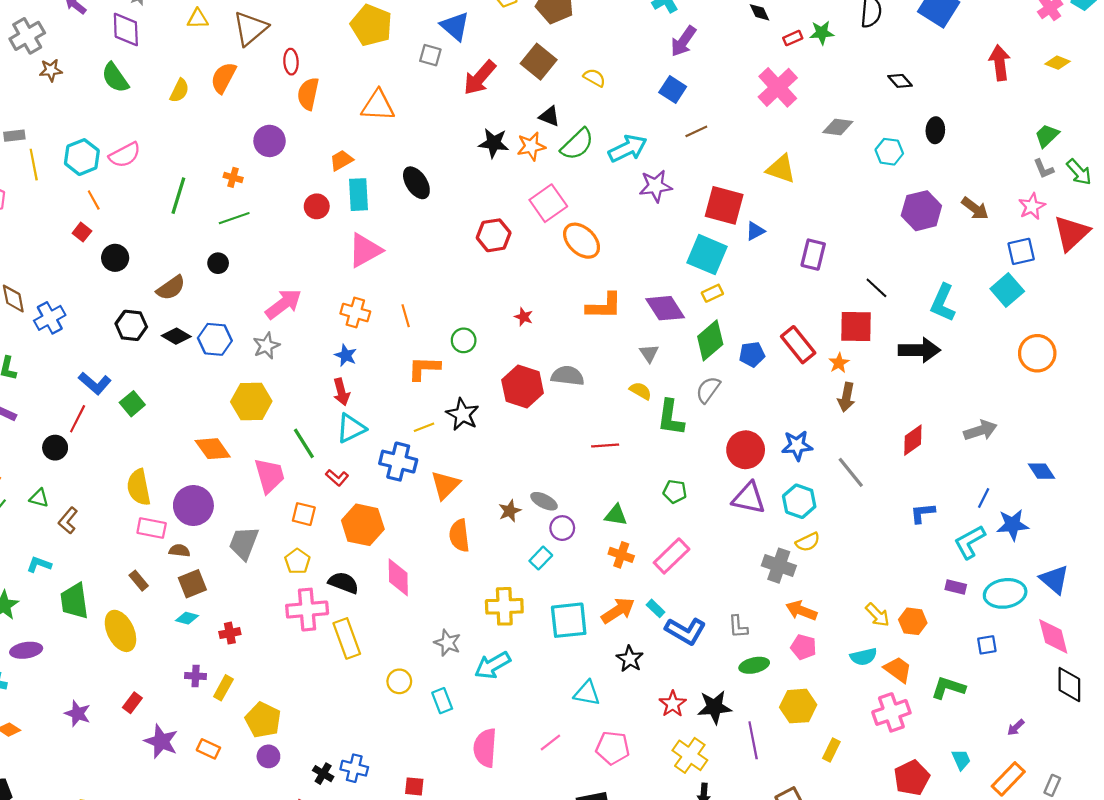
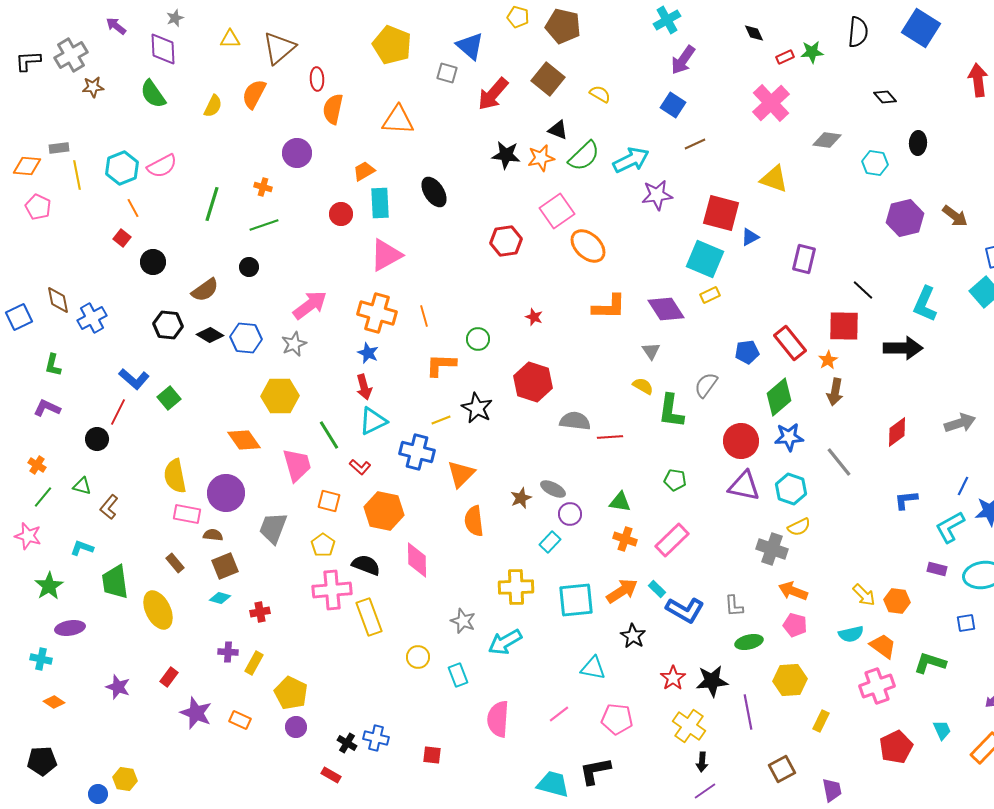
orange cross: (355, 313) -> (377, 313), size x1.4
green diamond: (710, 340) -> (779, 397), moved
gray semicircle: (568, 376) -> (575, 421), moved

